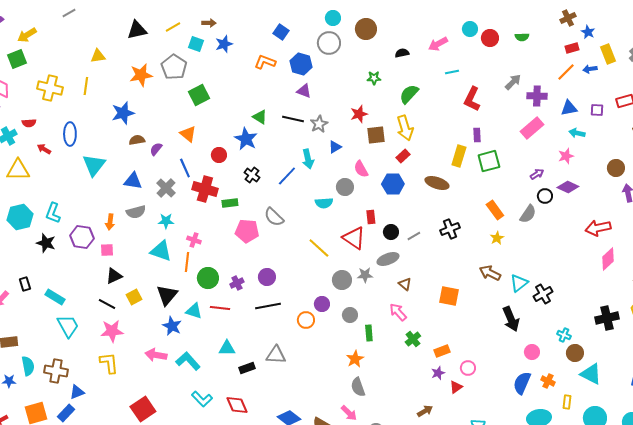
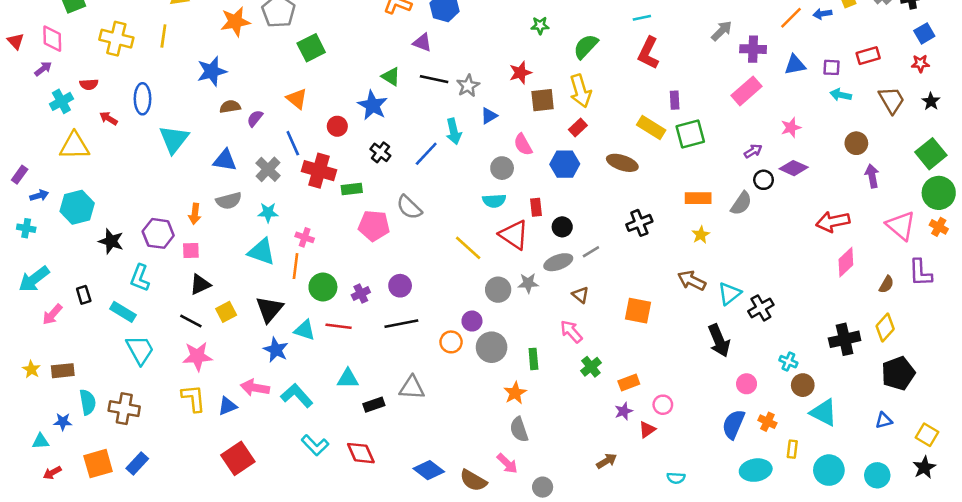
purple triangle: (304, 91) -> (422, 43), moved
red L-shape: (472, 99) -> (648, 53), moved
cyan arrow: (577, 133) -> (841, 95), moved
yellow rectangle: (459, 156) -> (651, 128), turned -75
cyan semicircle: (324, 203) -> (494, 201), moved
orange rectangle: (495, 210) -> (698, 198), turned -54
cyan L-shape: (53, 213) -> (140, 278), moved
gray line: (414, 236) -> (591, 252), moved
gray circle: (350, 315) -> (492, 347), moved, size x1.5
blue triangle: (77, 392) -> (227, 406), moved

